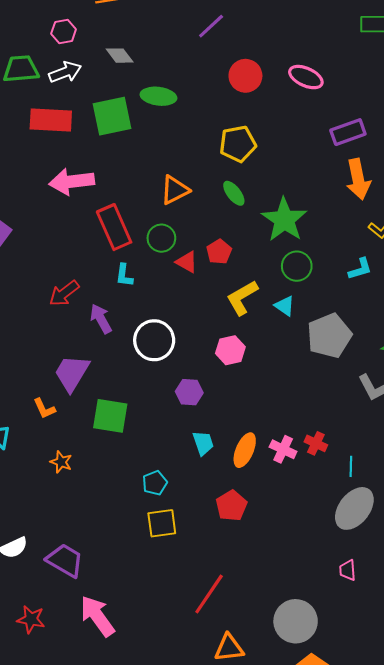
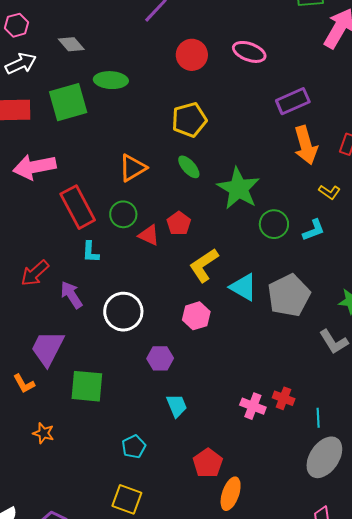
green circle: (297, 266) -> (274, 224), moved
cyan triangle: (285, 306) -> (243, 287), moved, size x1.4
orange ellipse: (245, 450) -> (231, 494), moved
yellow square: (162, 523) -> (127, 499), moved, turned 32

